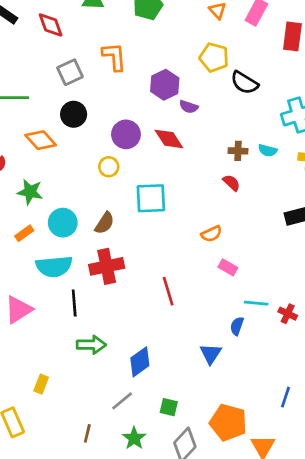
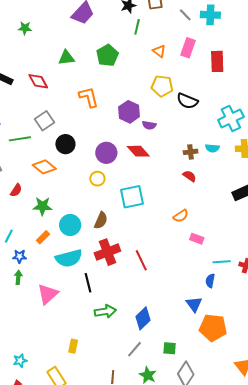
gray square: (70, 72) -> (44, 121), moved
red line: (168, 291) -> (141, 260), moved
orange pentagon: (228, 422) -> (213, 328), moved

